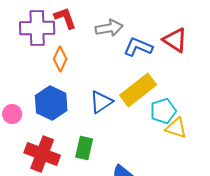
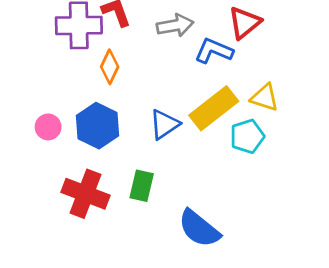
red triangle: (175, 40) -> (245, 23), moved, turned 48
pink circle: (12, 114) -> (48, 127), moved
yellow triangle: (176, 128) -> (265, 98), moved

